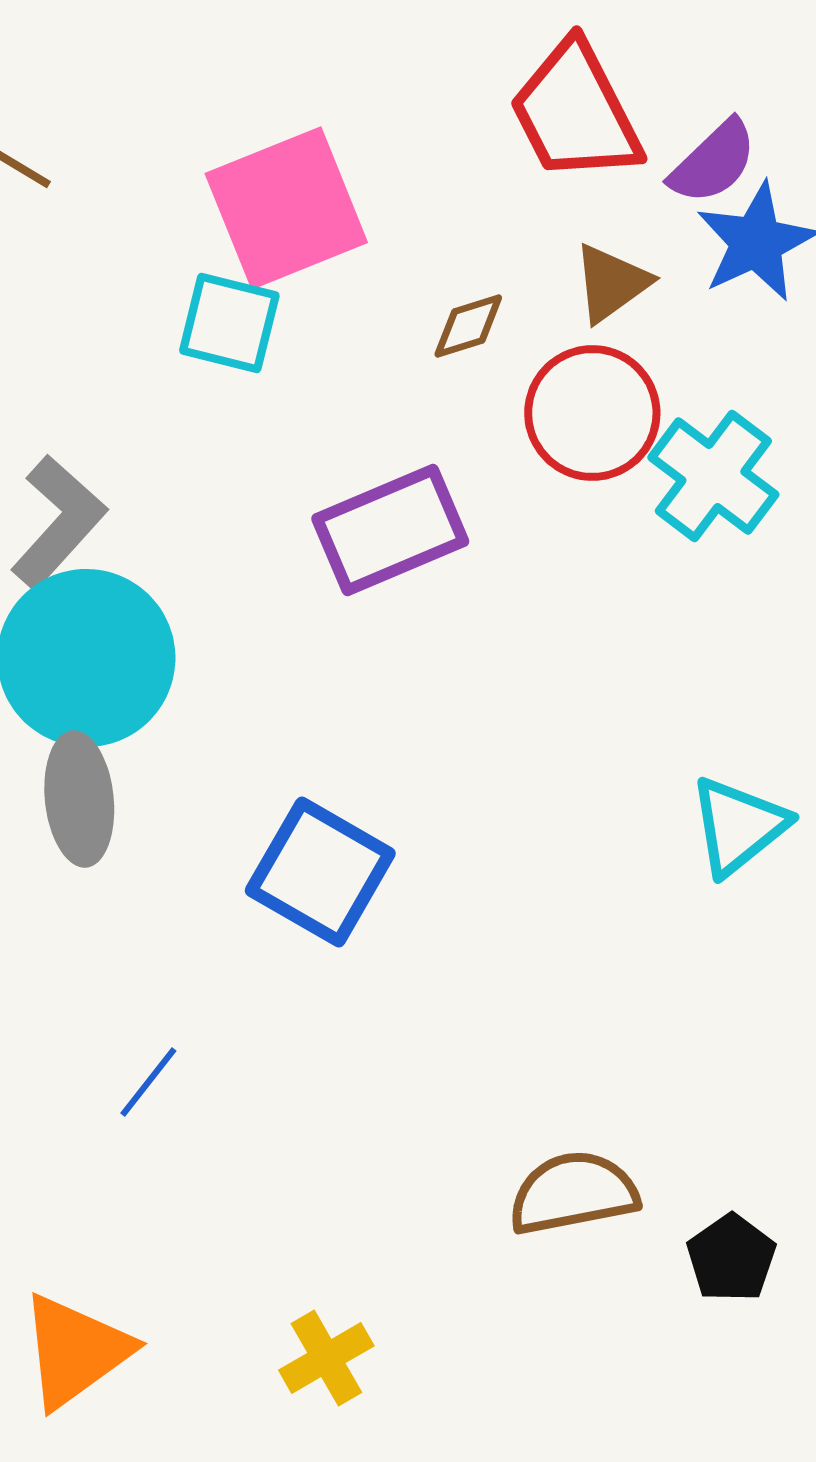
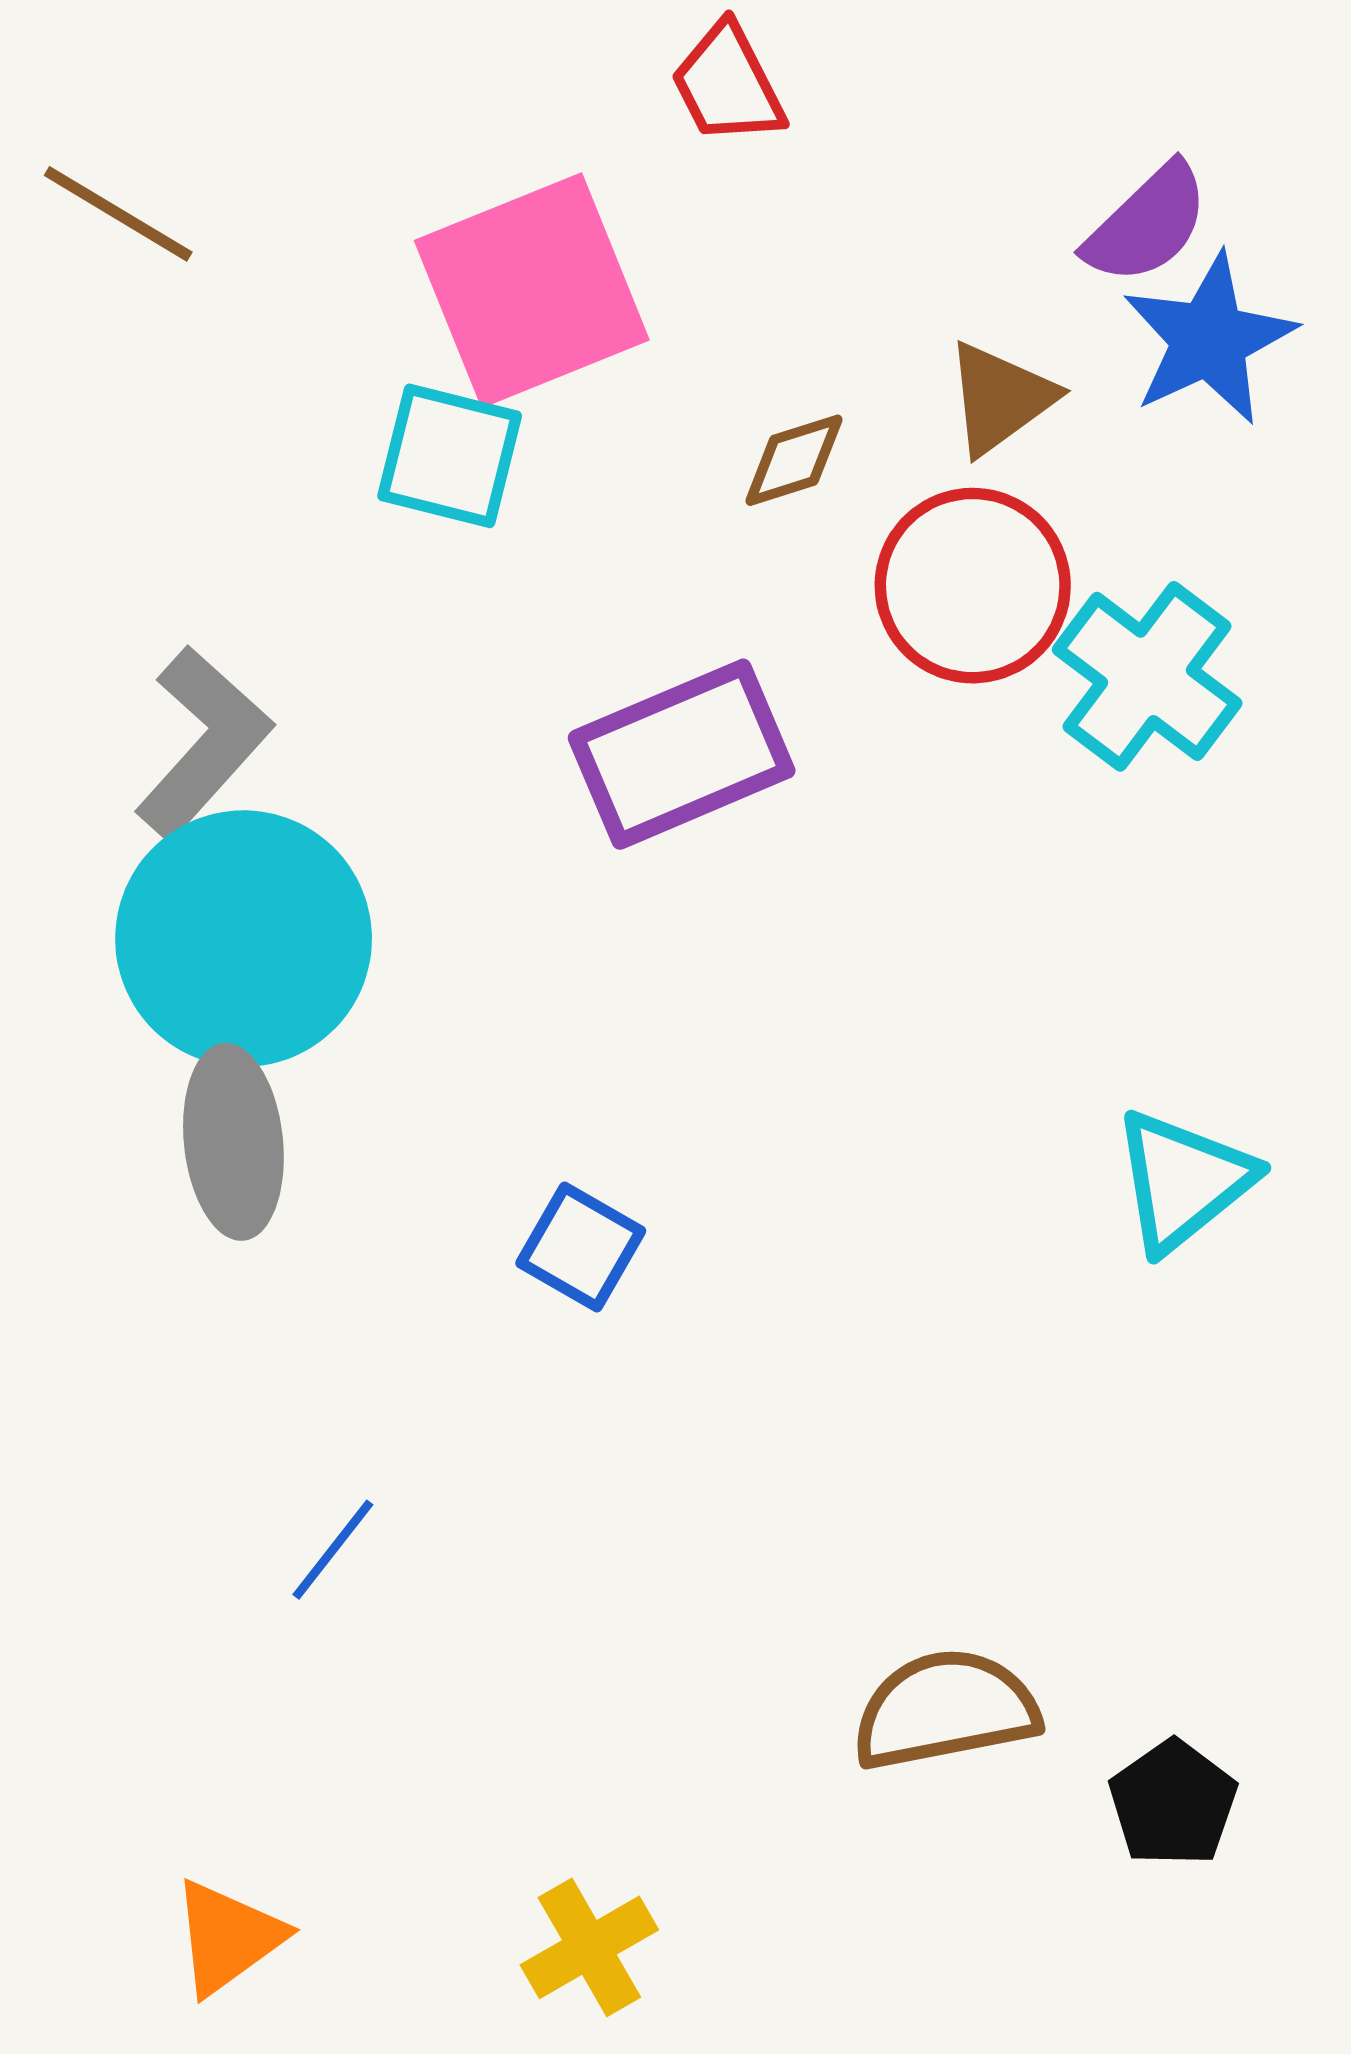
red trapezoid: (575, 112) -> (728, 84), moved, size x0.6
blue square: (320, 872) -> (581, 1247), size x0.6
orange triangle: (75, 1351) -> (228, 1937), size x0.7

